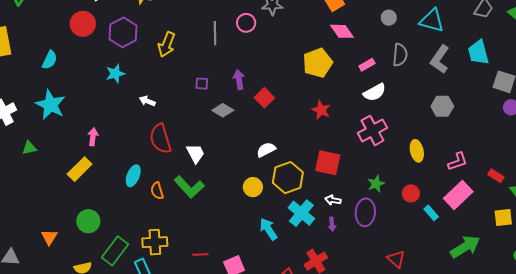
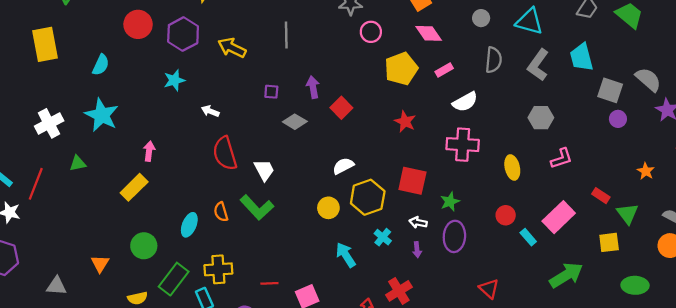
pink circle: (246, 23) -> (371, 32), moved
yellow arrow: (167, 44) -> (232, 48), turned 95
pink rectangle: (367, 65) -> (444, 70), moved
pink cross: (372, 130) -> (463, 145), turned 32
pink L-shape: (458, 161) -> (561, 158), moved
cyan ellipse: (133, 176) -> (189, 225), moved
green star: (376, 184) -> (450, 202), moved
cyan cross: (301, 213) -> (383, 237), size x0.6

